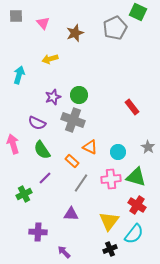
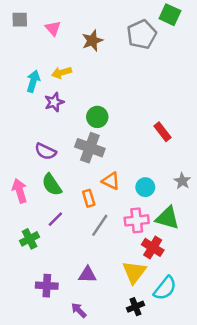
cyan arrow: (19, 75) -> (33, 81), moved
purple star: (53, 97) -> (54, 102), moved
pink arrow: (13, 144) -> (20, 191), moved
orange rectangle: (72, 161) -> (89, 198), turned 32
red cross: (137, 205) -> (153, 247), moved
purple triangle: (71, 214) -> (87, 275), moved

